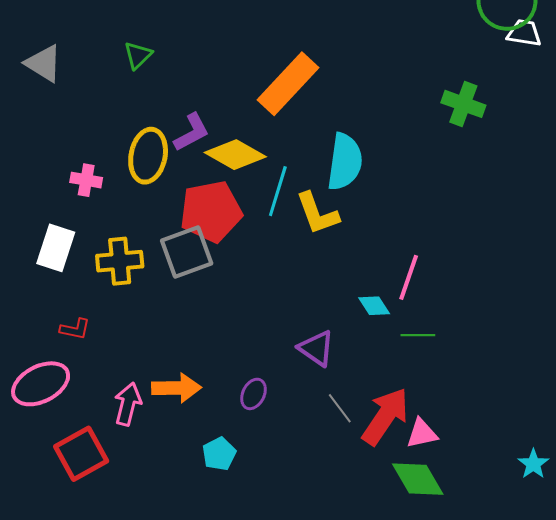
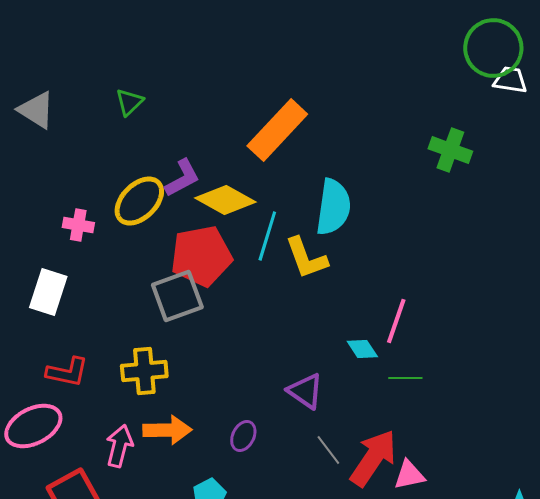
yellow ellipse: (148, 156) -> (139, 201), turned 34
yellow cross: (120, 261) -> (144, 371), moved
red L-shape: (75, 329) -> (67, 372), size x1.4

